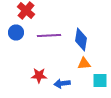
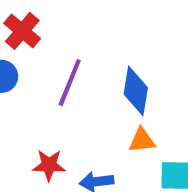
purple line: (49, 36) -> (70, 83), turned -65

